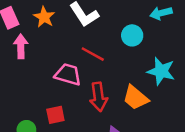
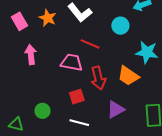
pink arrow: (21, 46) -> (31, 55), moved
red square: (55, 115) -> (77, 97), moved

